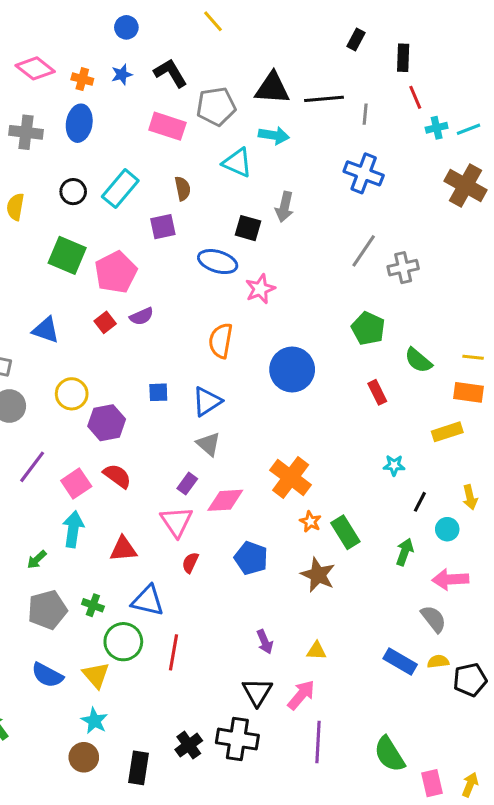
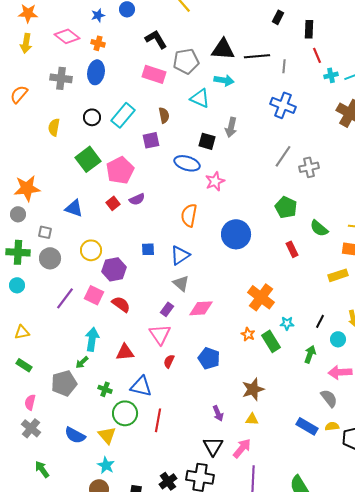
blue star: (122, 75) -> (98, 15), moved
green square: (67, 255) -> (88, 159), turned 30
cyan star: (394, 465) -> (287, 323), moved
orange cross: (291, 477) -> (261, 297), moved
pink square: (76, 484) -> (94, 295), moved, turned -30
pink diamond: (225, 500) -> (201, 308), moved
green arrow: (37, 560) -> (82, 362), moved
brown star: (318, 575) -> (253, 389), moved, turned 30
gray pentagon: (47, 610) -> (64, 383), moved

